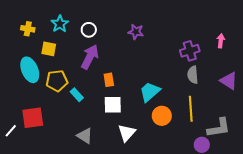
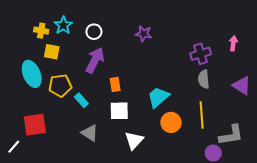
yellow cross: (28, 29) -> (41, 31), moved
white line: (11, 131) -> (14, 147), moved
gray triangle: (85, 136) -> (90, 133), moved

